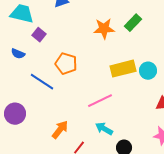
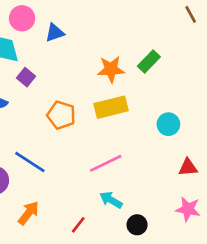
yellow rectangle: (123, 69) -> (111, 107), moved
blue line: (42, 82) -> (30, 162), moved
orange arrow: (60, 130) -> (29, 213), moved

